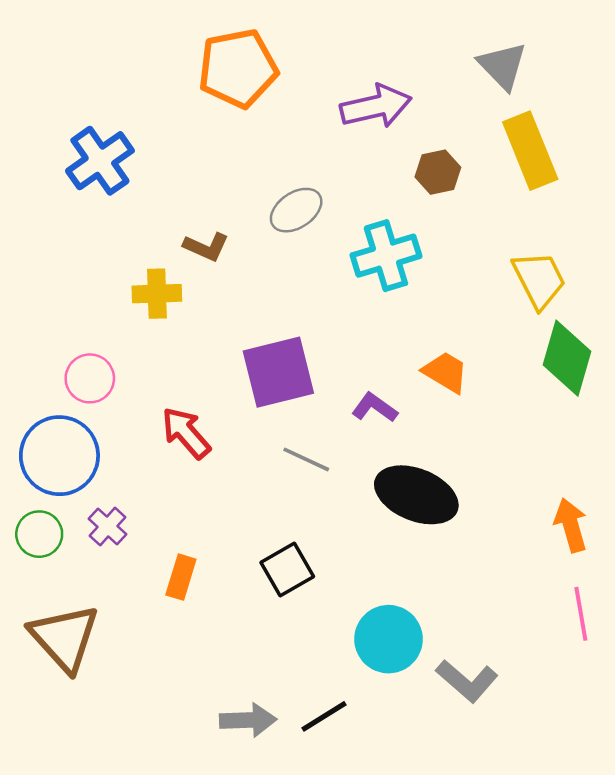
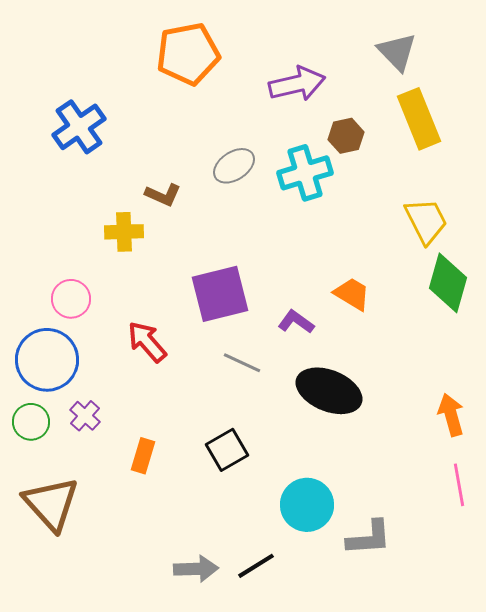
cyan cross: (386, 256) -> (305, 173), moved
gray L-shape: (467, 681) -> (369, 538), turned -45

